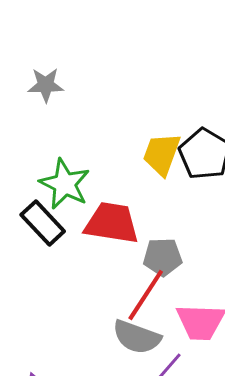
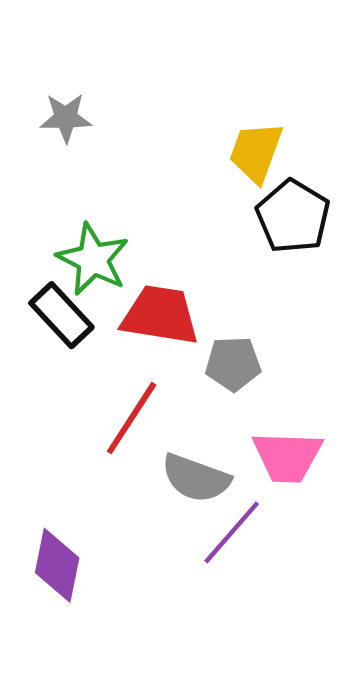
yellow trapezoid: (162, 154) -> (256, 152), moved
red line: (146, 295) -> (132, 418), moved

